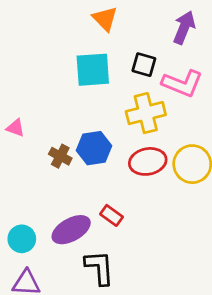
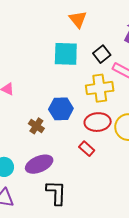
black square: (144, 65) -> (102, 54), turned 30
brown cross: (60, 156) -> (36, 126), moved
red rectangle: (112, 215) -> (87, 149), moved

